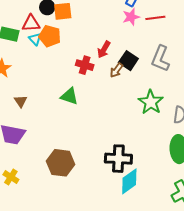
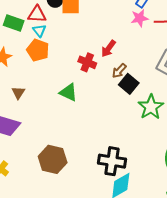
orange pentagon: (50, 36) -> (38, 50), moved
black square: (128, 61) -> (129, 84), moved

